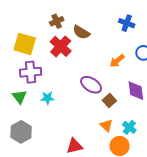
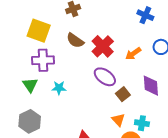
brown semicircle: (81, 32) -> (75, 40), moved
red cross: (61, 46) -> (103, 46), moved
cyan cross: (129, 127) -> (142, 123), turned -32

